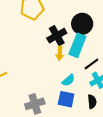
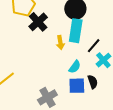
black cross: (57, 36) -> (38, 22), moved
black semicircle: (92, 102) -> (93, 82), moved

